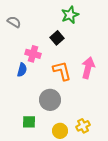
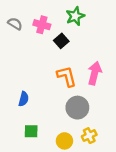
pink cross: (33, 54) -> (42, 25), moved
blue semicircle: (22, 70) -> (24, 99), moved
gray circle: (50, 100) -> (77, 108), moved

